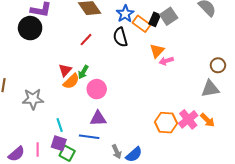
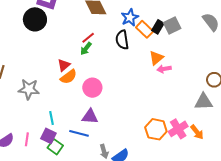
green arrow: (83, 72) -> (86, 49), moved

